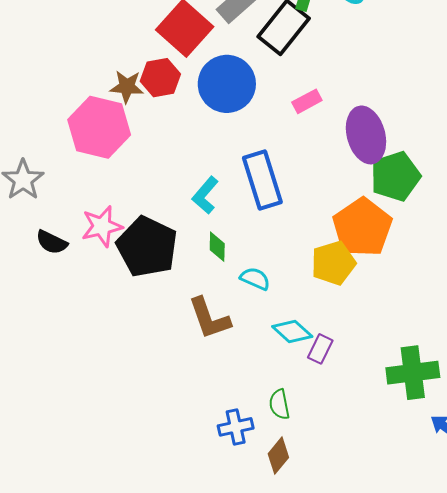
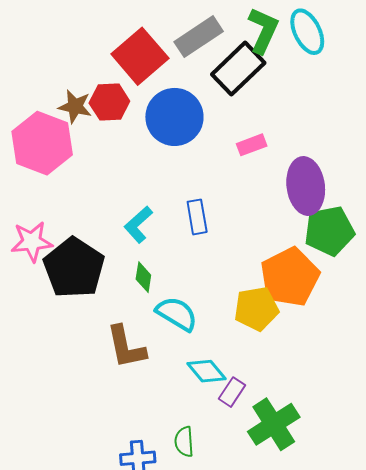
blue rectangle: (262, 180) -> (197, 217), size x0.6
cyan semicircle: (255, 279) -> (177, 314), size x1.4
green cross: (413, 373) -> (274, 424), moved, turned -33

